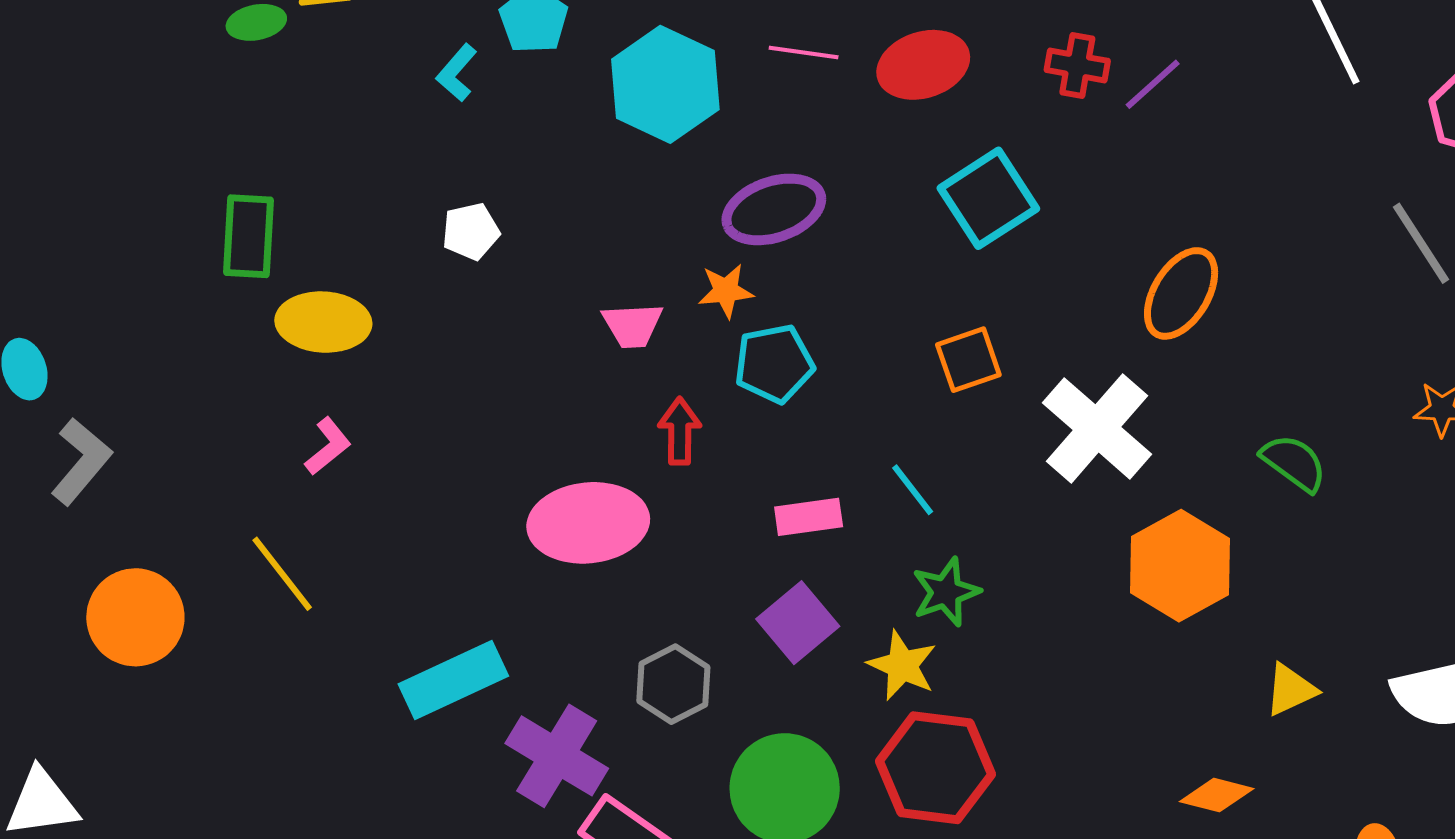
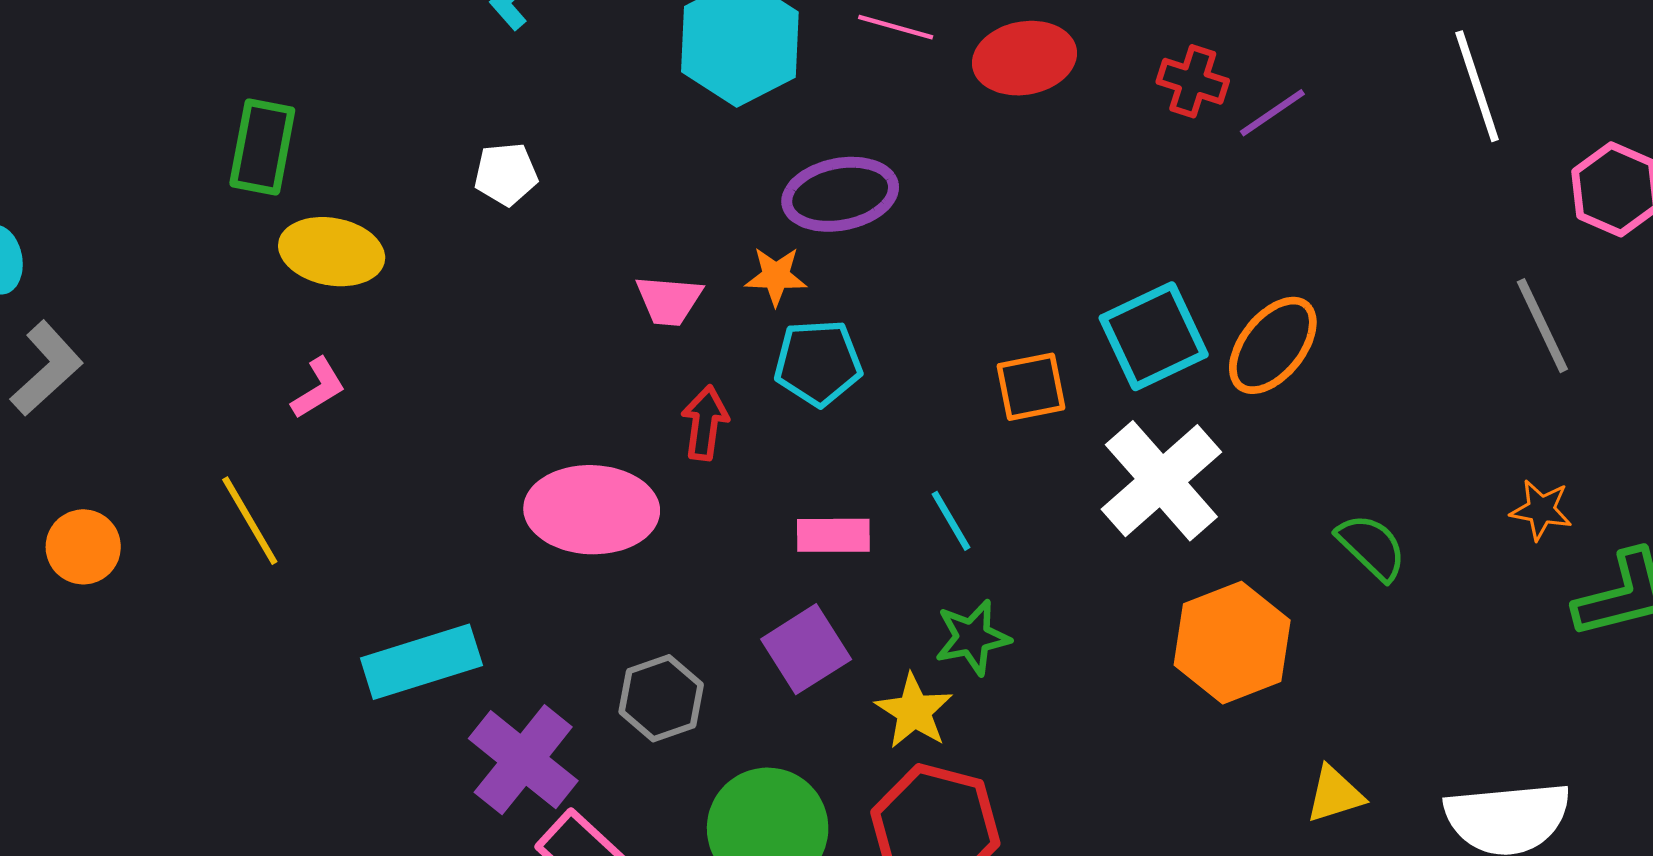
cyan square: (988, 198) -> (1154, 336), moved
orange circle: (135, 617) -> (83, 547), size x0.7

